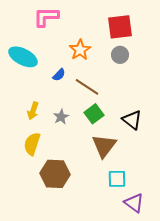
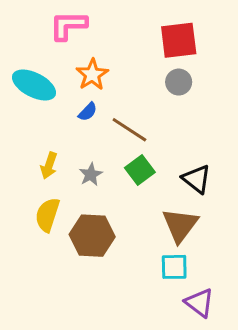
orange star: (80, 50) -> (92, 75), moved
brown triangle: (104, 146) -> (180, 225), moved
brown hexagon: (55, 174) -> (92, 236), moved

